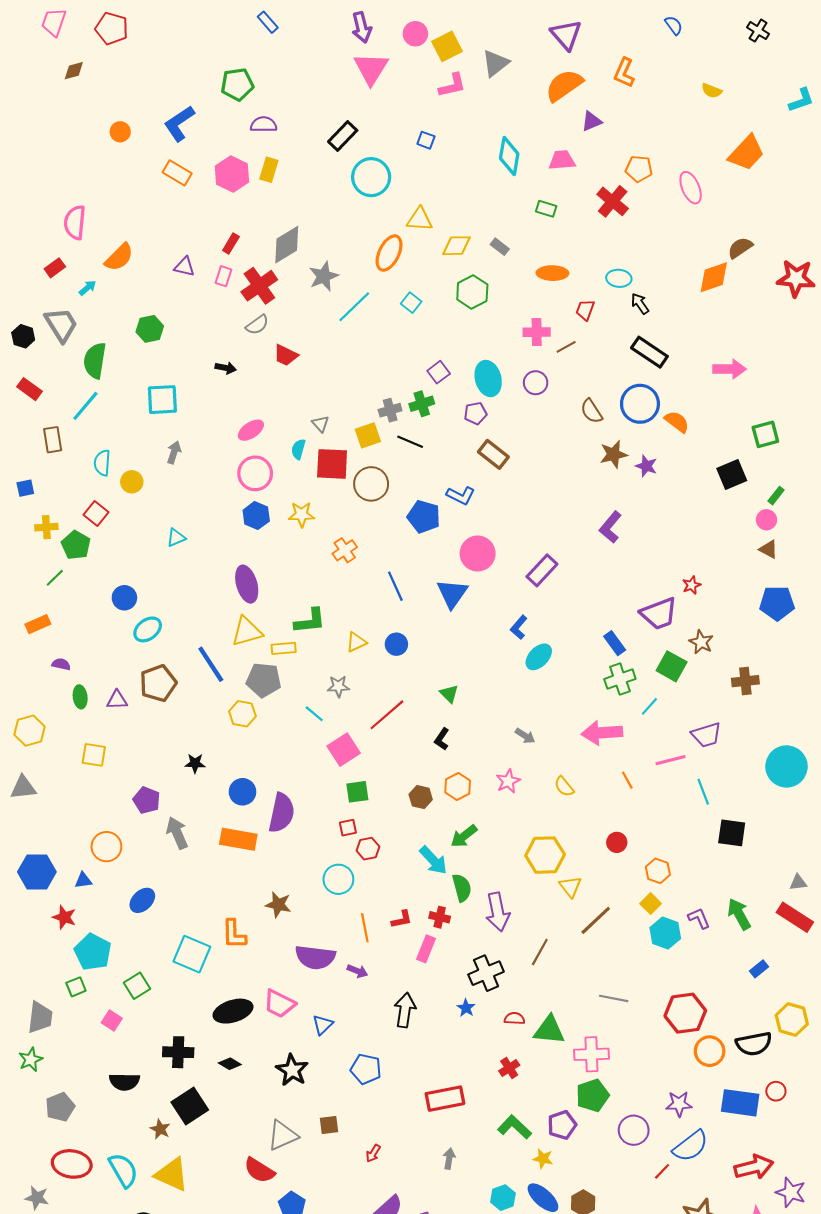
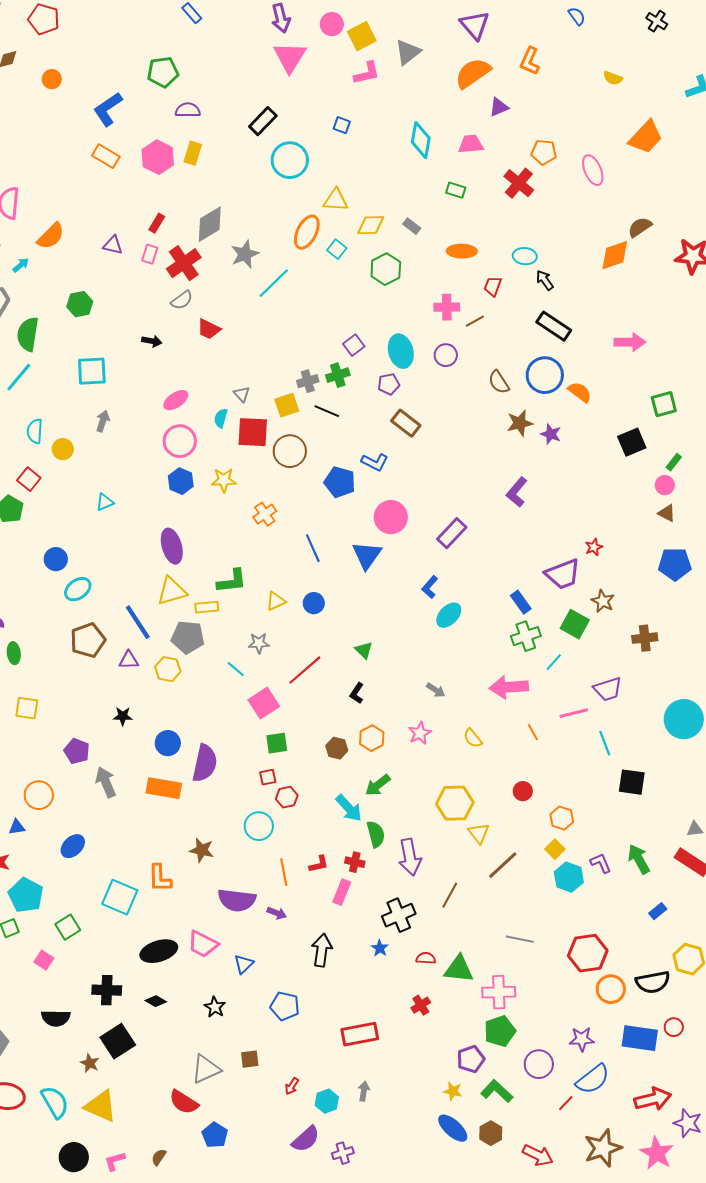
orange circle: (120, 132) -> (52, 79), moved
cyan square: (411, 303) -> (337, 249), moved
purple triangle: (117, 700) -> (129, 660), moved
black star: (292, 1070) -> (215, 1007), size x0.7
green L-shape: (514, 1127) -> (497, 1091), moved
cyan hexagon: (503, 1198) -> (327, 1101), moved

